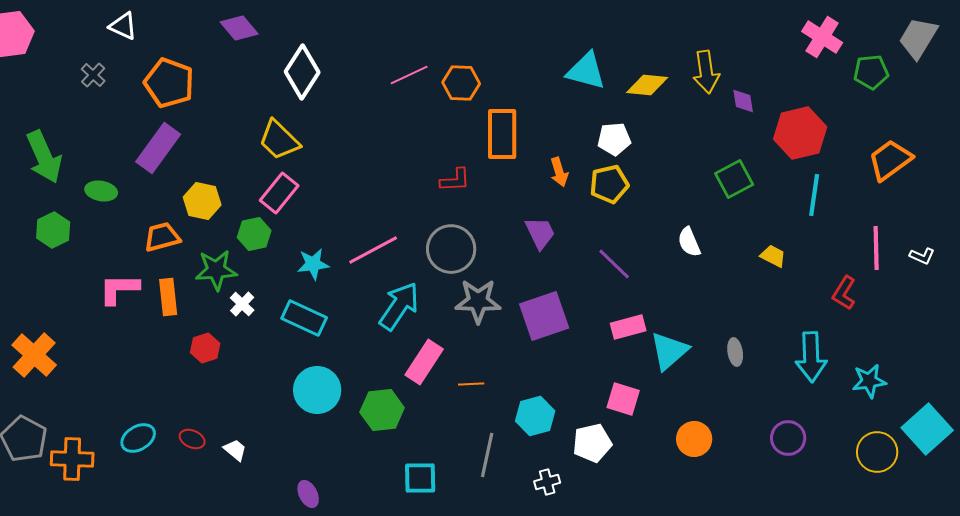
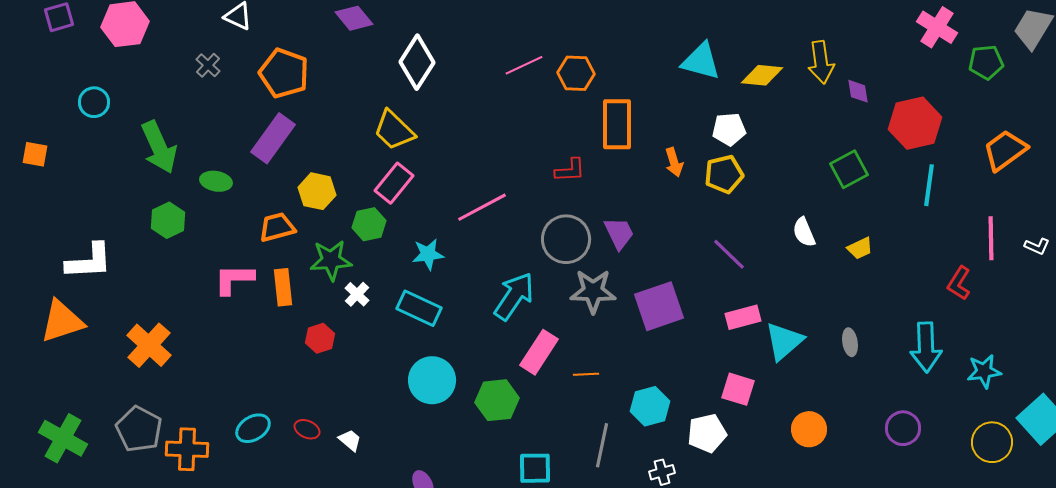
purple trapezoid: (540, 233) -> (619, 233), moved
pink line: (373, 250) -> (482, 207), moved
yellow trapezoid: (773, 256) -> (860, 248), moved, turned 128

